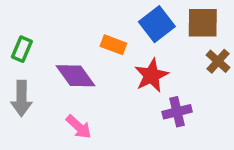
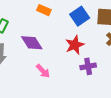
orange rectangle: (113, 45) -> (44, 10), moved
pink arrow: (79, 127) -> (43, 71), moved

